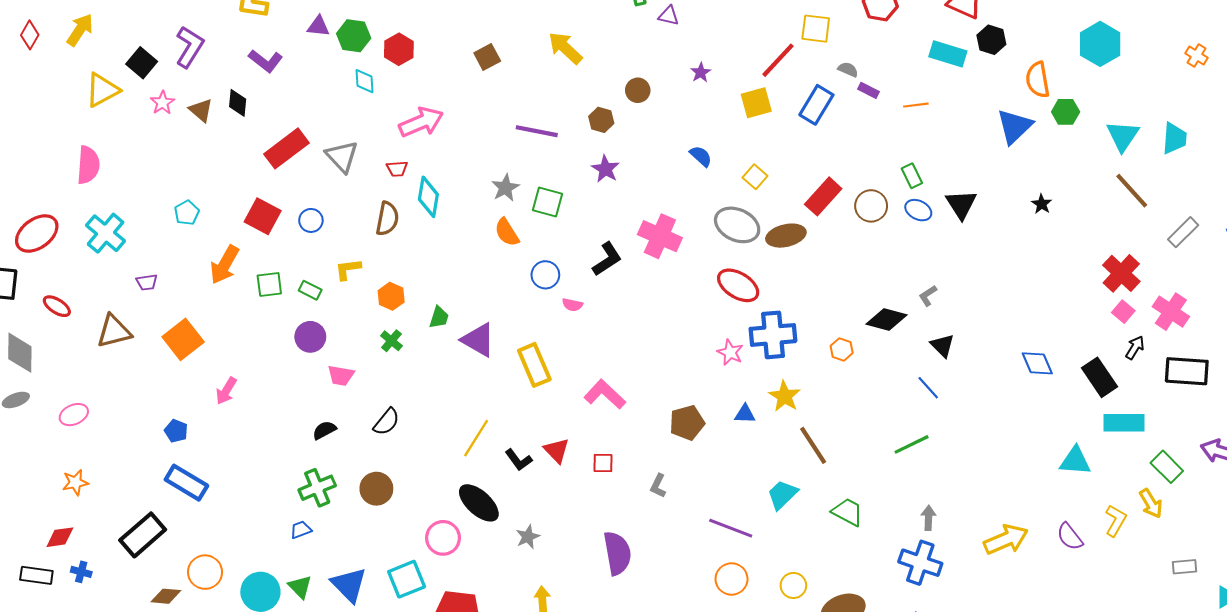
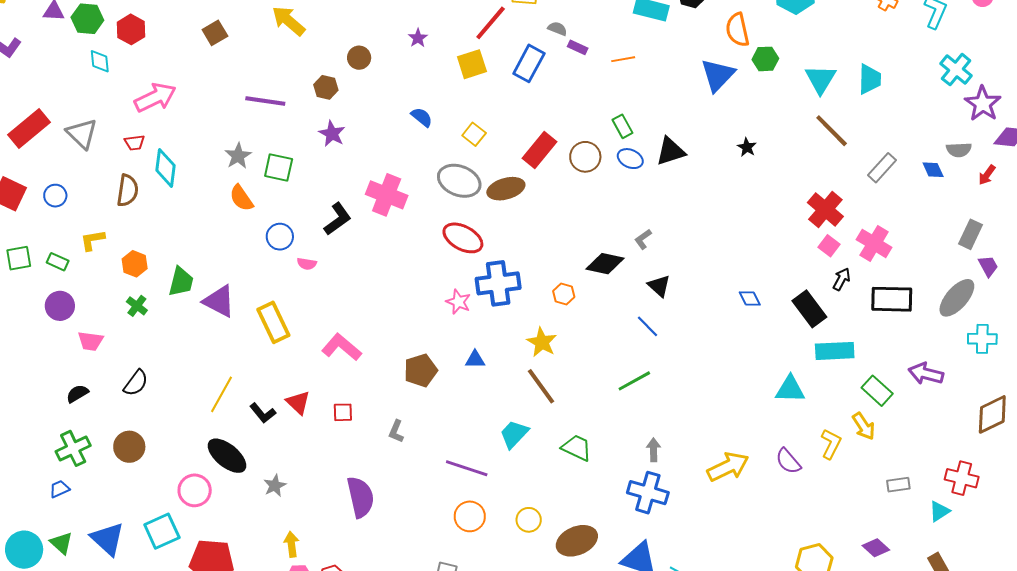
black triangle: (961, 204) -> (671, 151), turned 48
green trapezoid: (439, 317) -> (181, 282), size x1.4
blue diamond: (1037, 363) -> (750, 299), size x0.7
yellow star: (785, 396) -> (542, 342), moved

